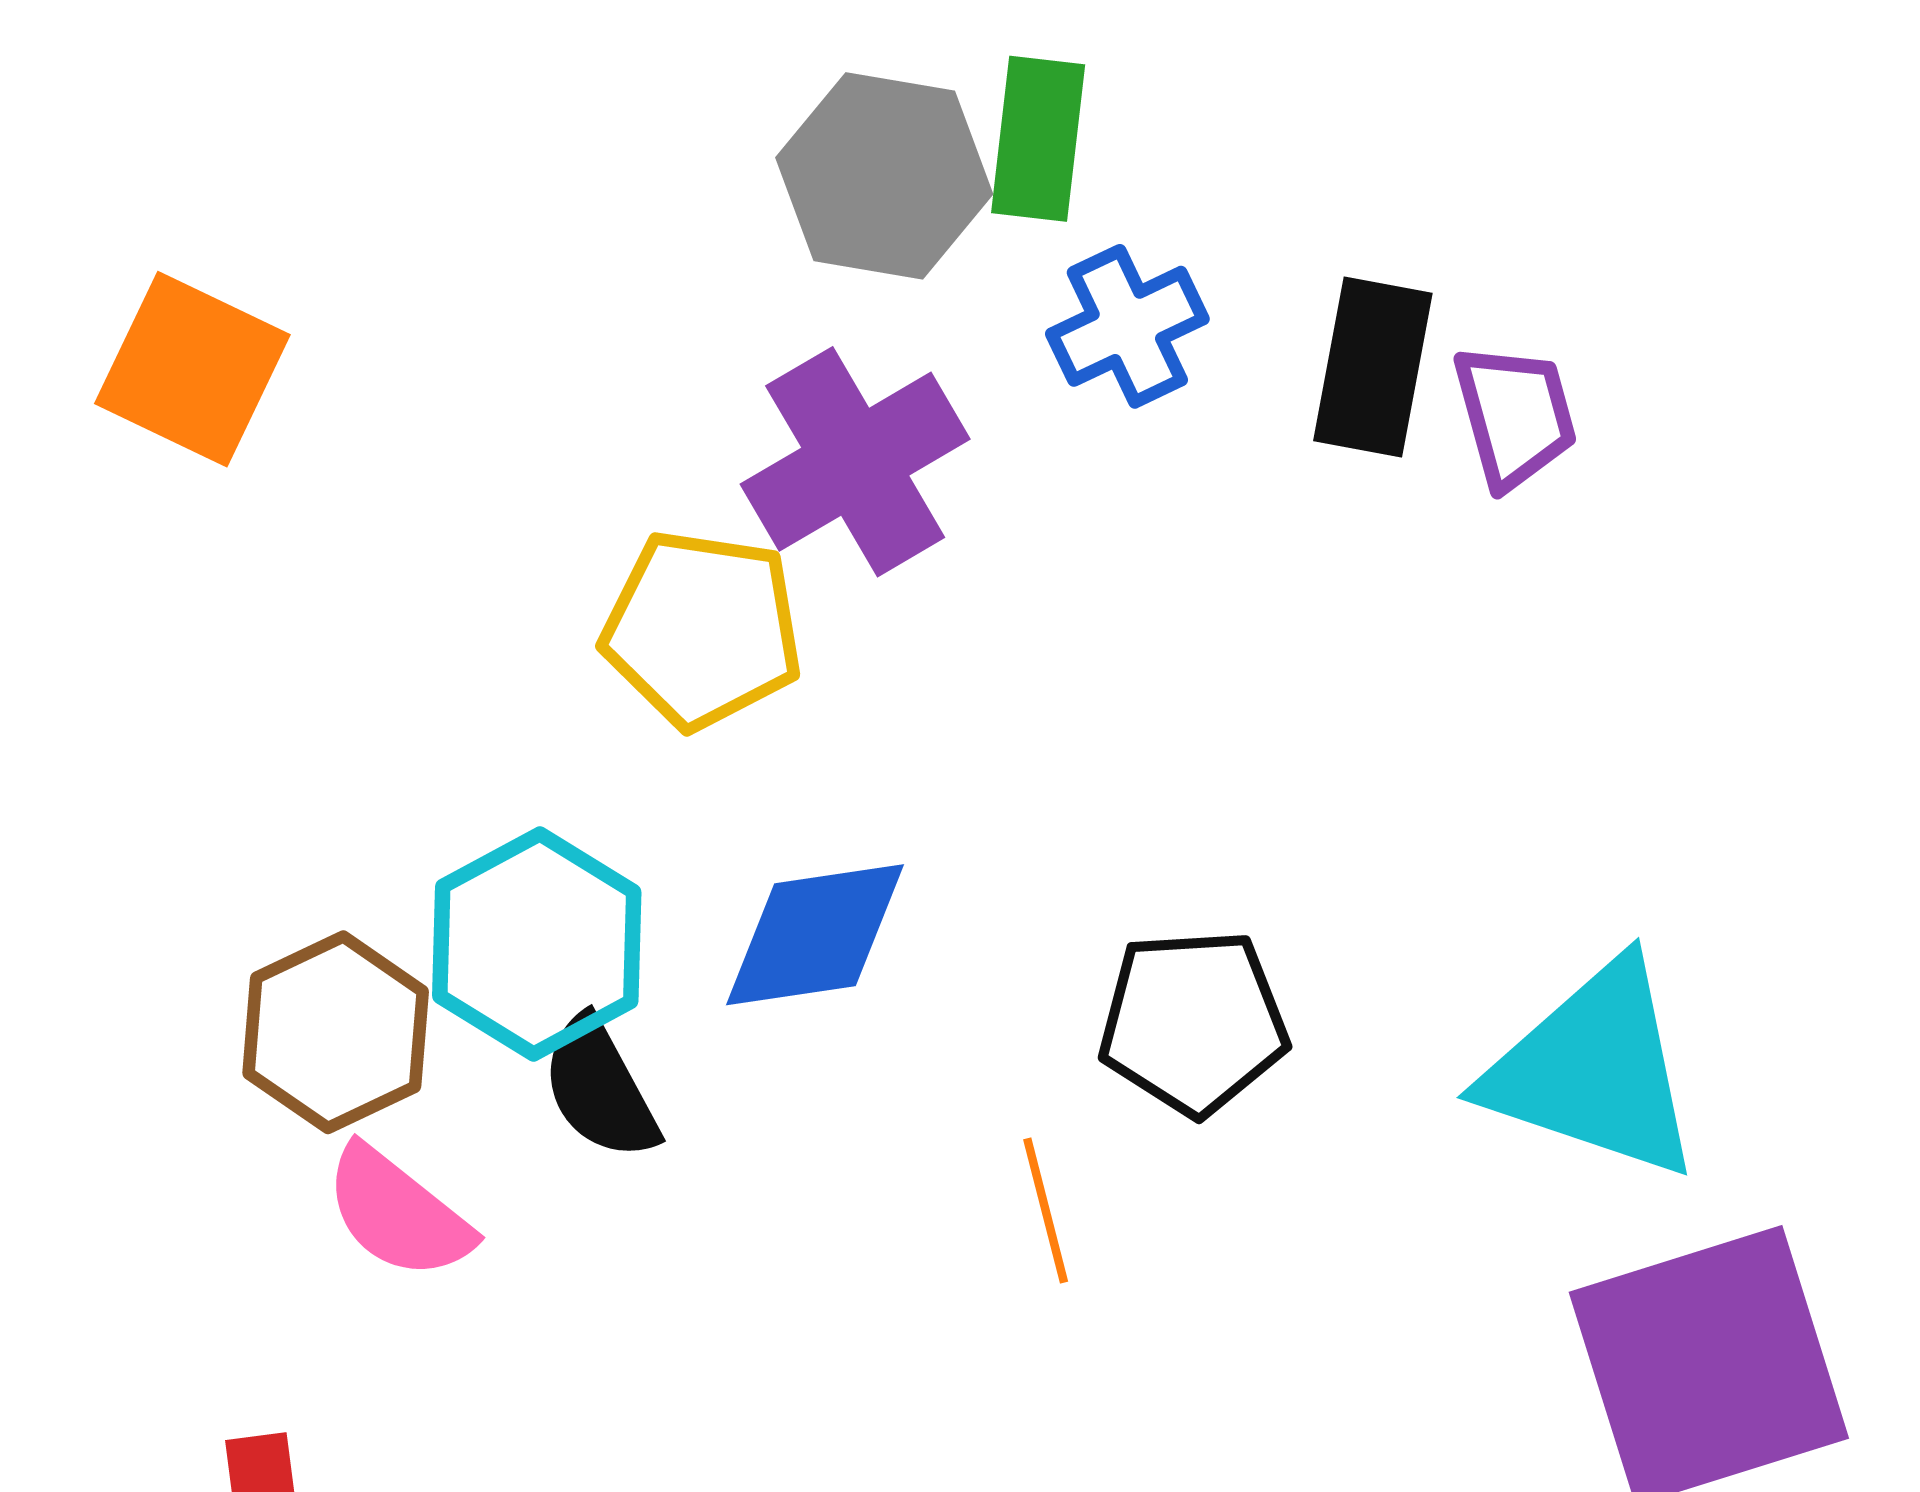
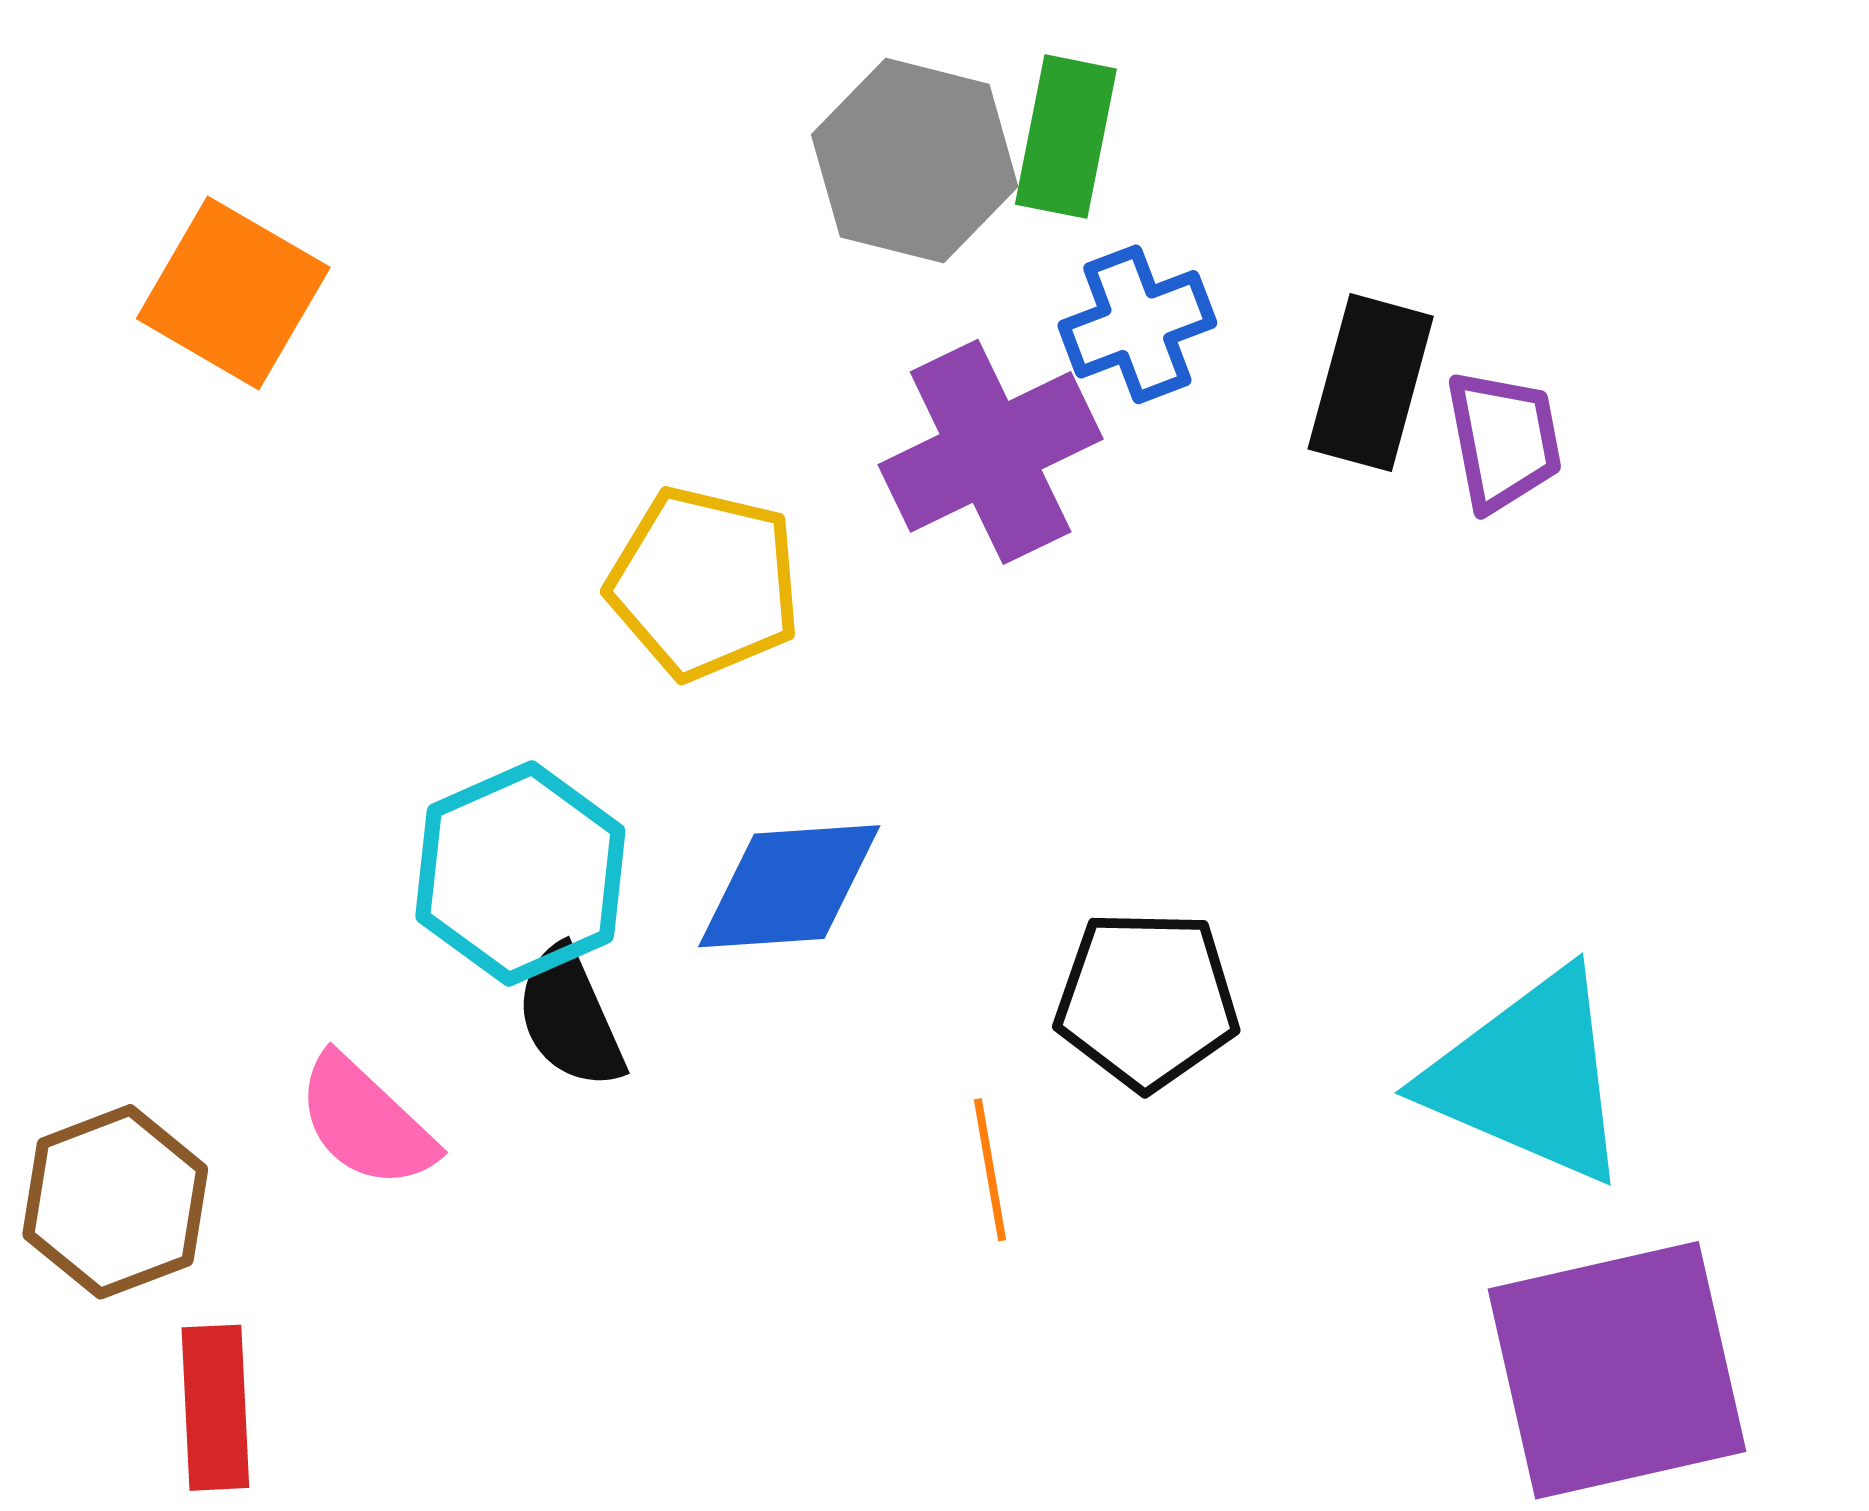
purple cross: (855, 462) -> (991, 452), moved
brown hexagon: (336, 1032) -> (115, 1202), moved

